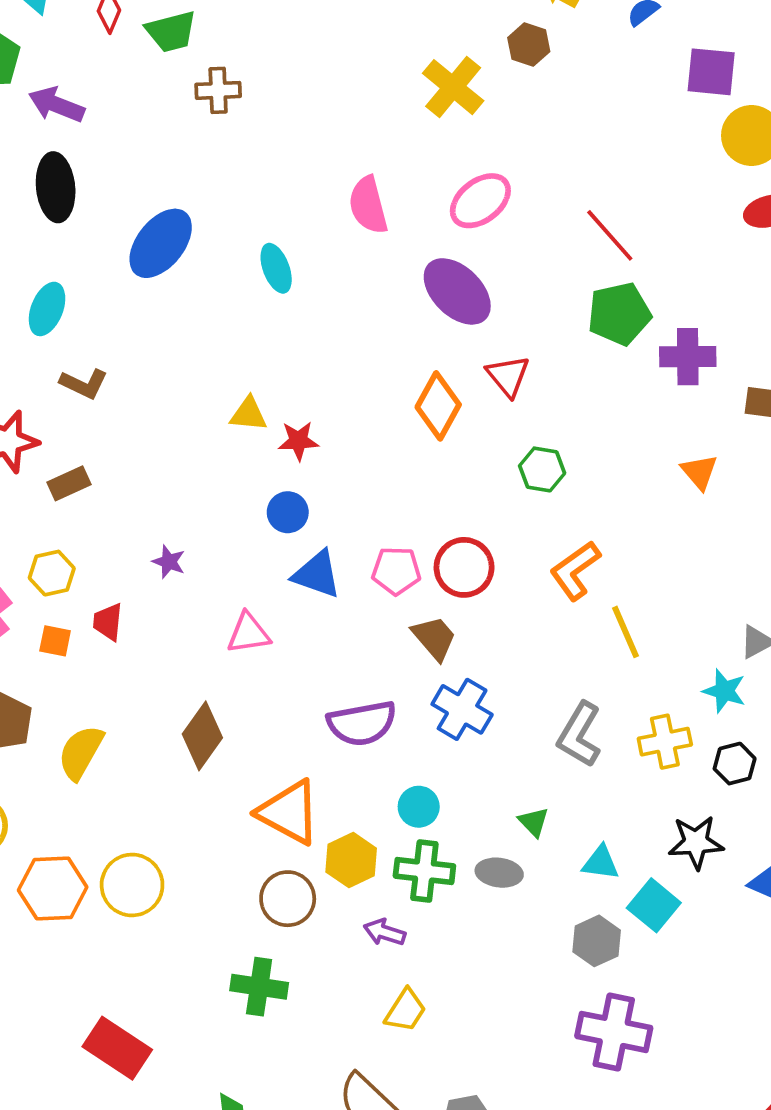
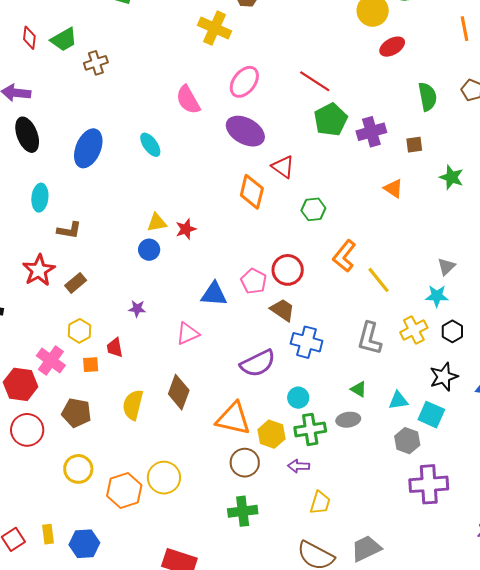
blue circle: (288, 512) -> (149, 250), moved
pink pentagon: (396, 571) -> (254, 281), turned -30
yellow semicircle: (81, 752) -> (133, 405), moved

